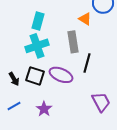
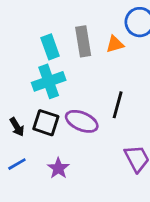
orange triangle: (85, 19) -> (115, 44), turned -48
cyan rectangle: (38, 21) -> (50, 47), turned -36
gray rectangle: (73, 42) -> (83, 41), moved

